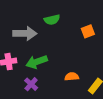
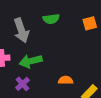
orange square: (88, 31) -> (90, 23), moved
gray arrow: (25, 33) -> (21, 30), turned 65

